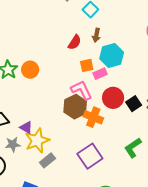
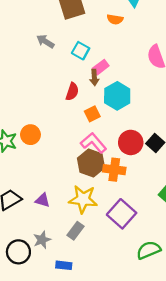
pink rectangle: (100, 74) -> (101, 67), moved
yellow star: (37, 140) -> (83, 199), moved, turned -30
gray star: (13, 144) -> (42, 240), moved

